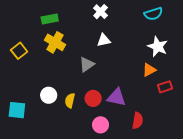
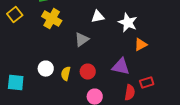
white star: (158, 47) -> (128, 23), moved
yellow square: (19, 51) -> (15, 15), moved
red rectangle: (165, 87) -> (147, 83), moved
purple triangle: (116, 97) -> (121, 67), moved

